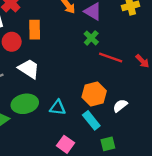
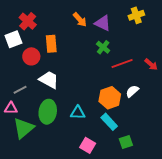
red line: (111, 57) -> (122, 63), turned -35
green ellipse: (25, 104) -> (48, 112), turned -65
white semicircle: (120, 106) -> (132, 91), moved

